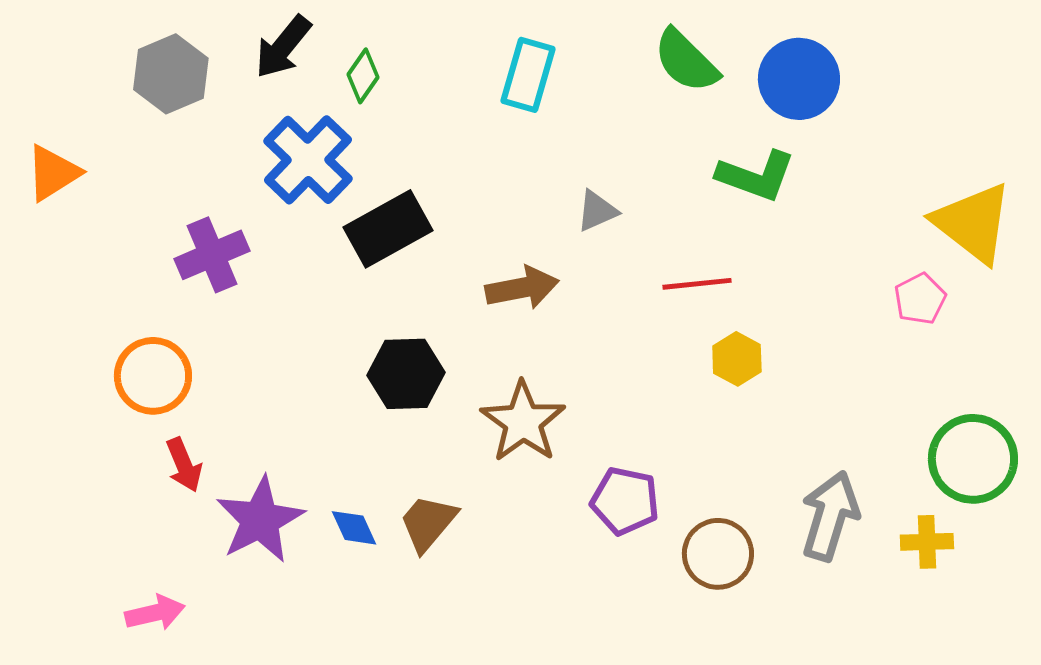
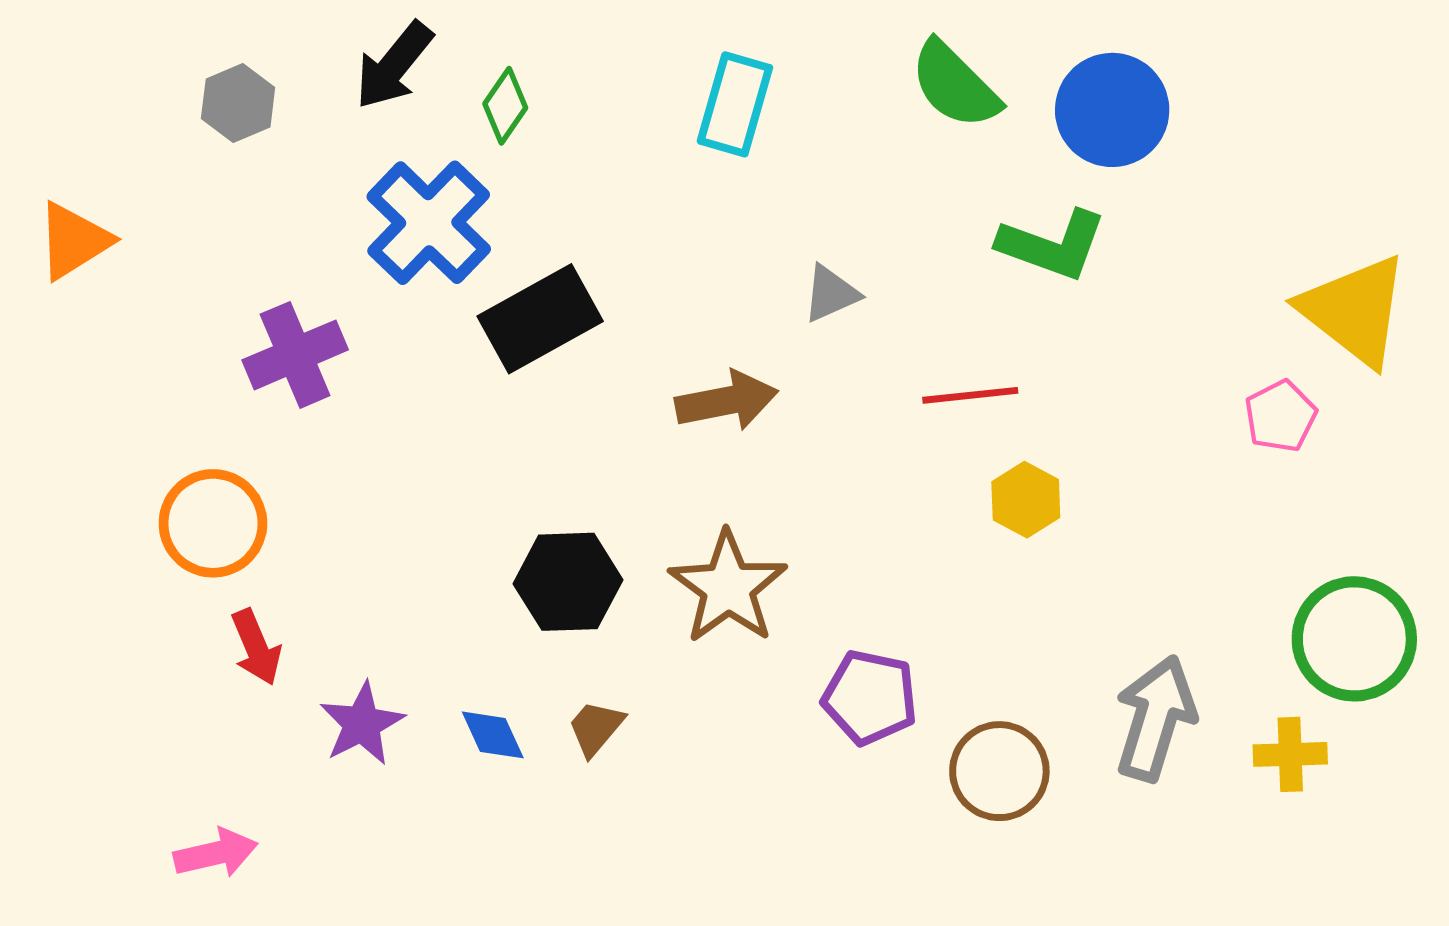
gray hexagon: (171, 74) -> (238, 103), size x0.7
black hexagon: (406, 374) -> (568, 582), moved
purple star: (260, 520) -> (362, 724), size x0.7
brown trapezoid: (428, 523) -> (596, 728), size x0.7

